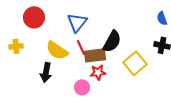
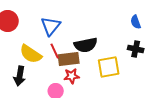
black semicircle: (112, 41) -> (86, 45), turned 50
yellow square: (135, 63) -> (109, 67), turned 30

